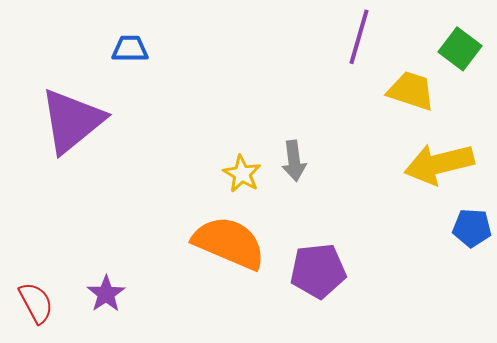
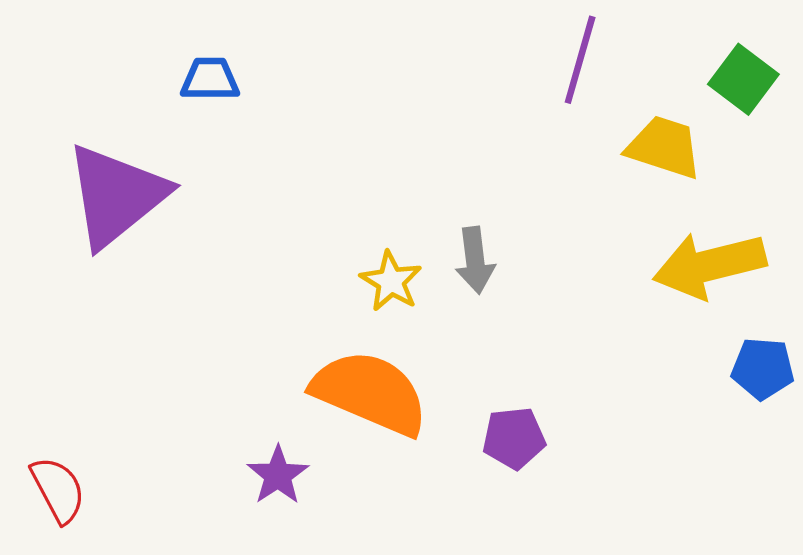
purple pentagon: (318, 271) -> (514, 438), size x0.7
purple star: (106, 294) -> (278, 475), moved

